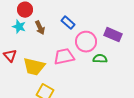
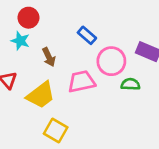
brown arrow: (40, 28) -> (49, 57), moved
yellow trapezoid: (34, 67) -> (41, 95), turned -50

